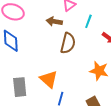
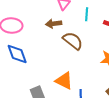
brown semicircle: (68, 43) -> (73, 41), turned -50

